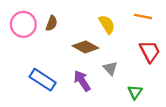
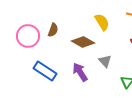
brown semicircle: (52, 23) -> (53, 30), moved
pink circle: (23, 24) -> (28, 36), moved

